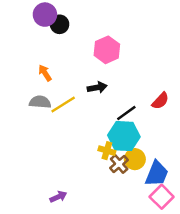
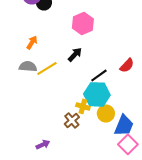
orange arrow: (45, 73) -> (32, 42), turned 64
black arrow: (97, 87) -> (75, 54), turned -35
brown cross: (119, 164) -> (72, 120), moved

